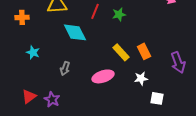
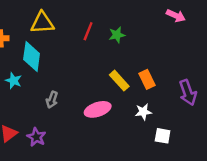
cyan diamond: (75, 32) -> (32, 57), moved, turned 35

